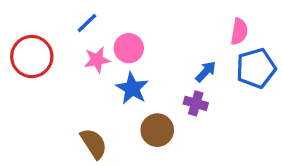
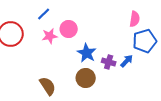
blue arrow: (206, 72) -> (127, 61), moved
blue star: (132, 88) -> (87, 53), moved

